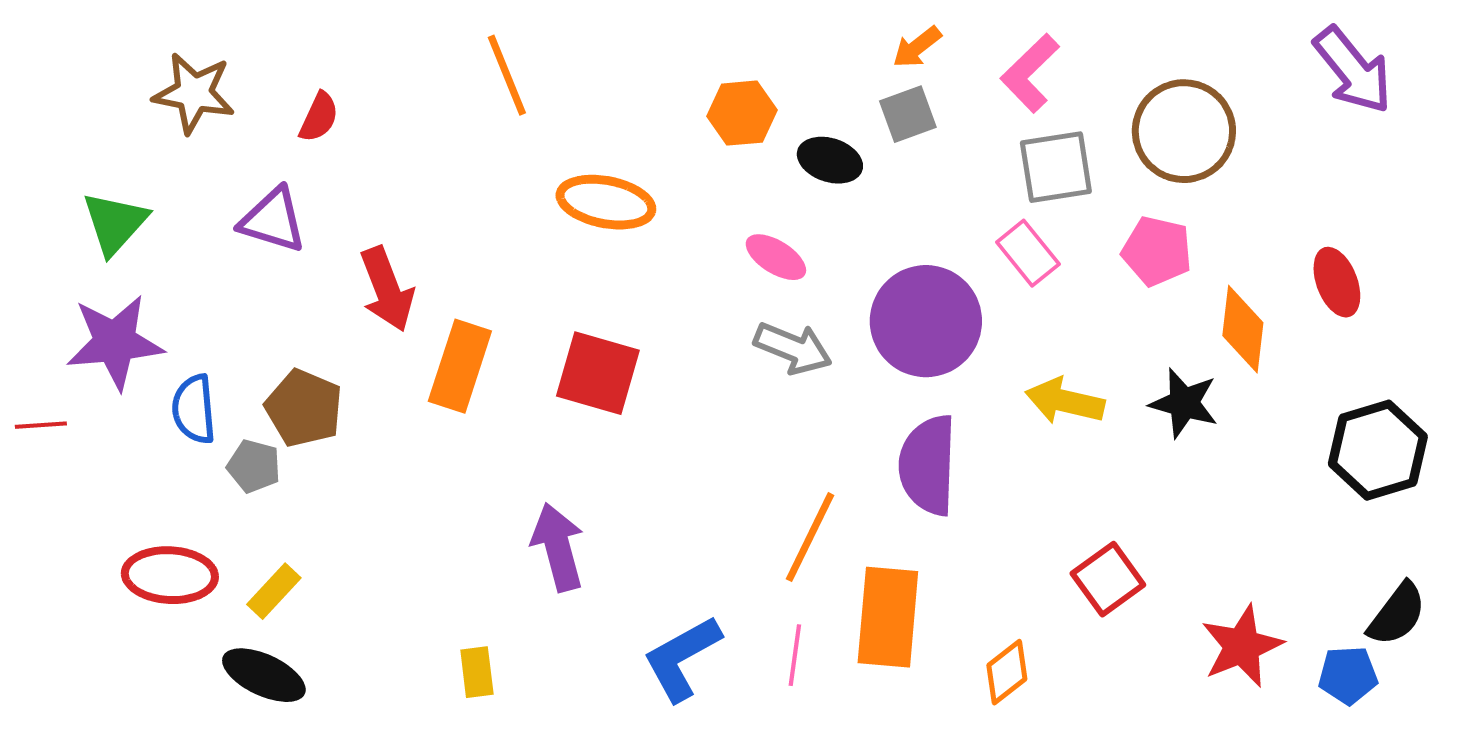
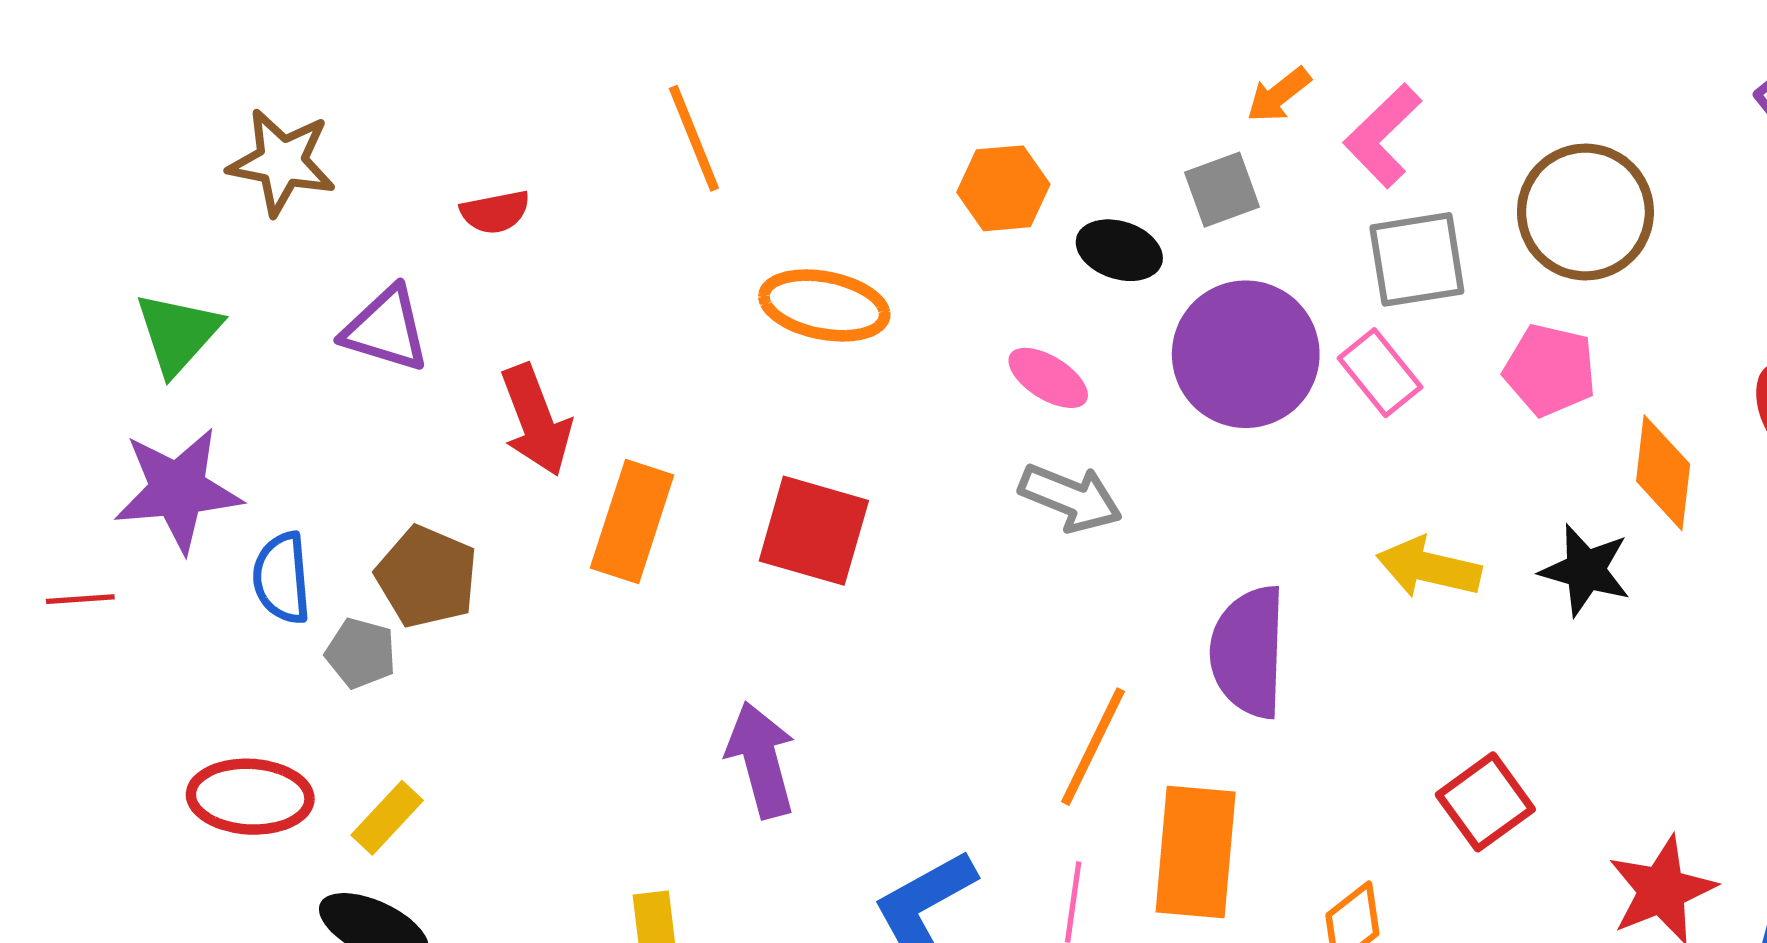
orange arrow: (917, 47) -> (1279, 95), moved
red semicircle: (319, 117) -> (495, 212), moved, turned 54
purple circle: (926, 321) -> (1246, 354), moved

